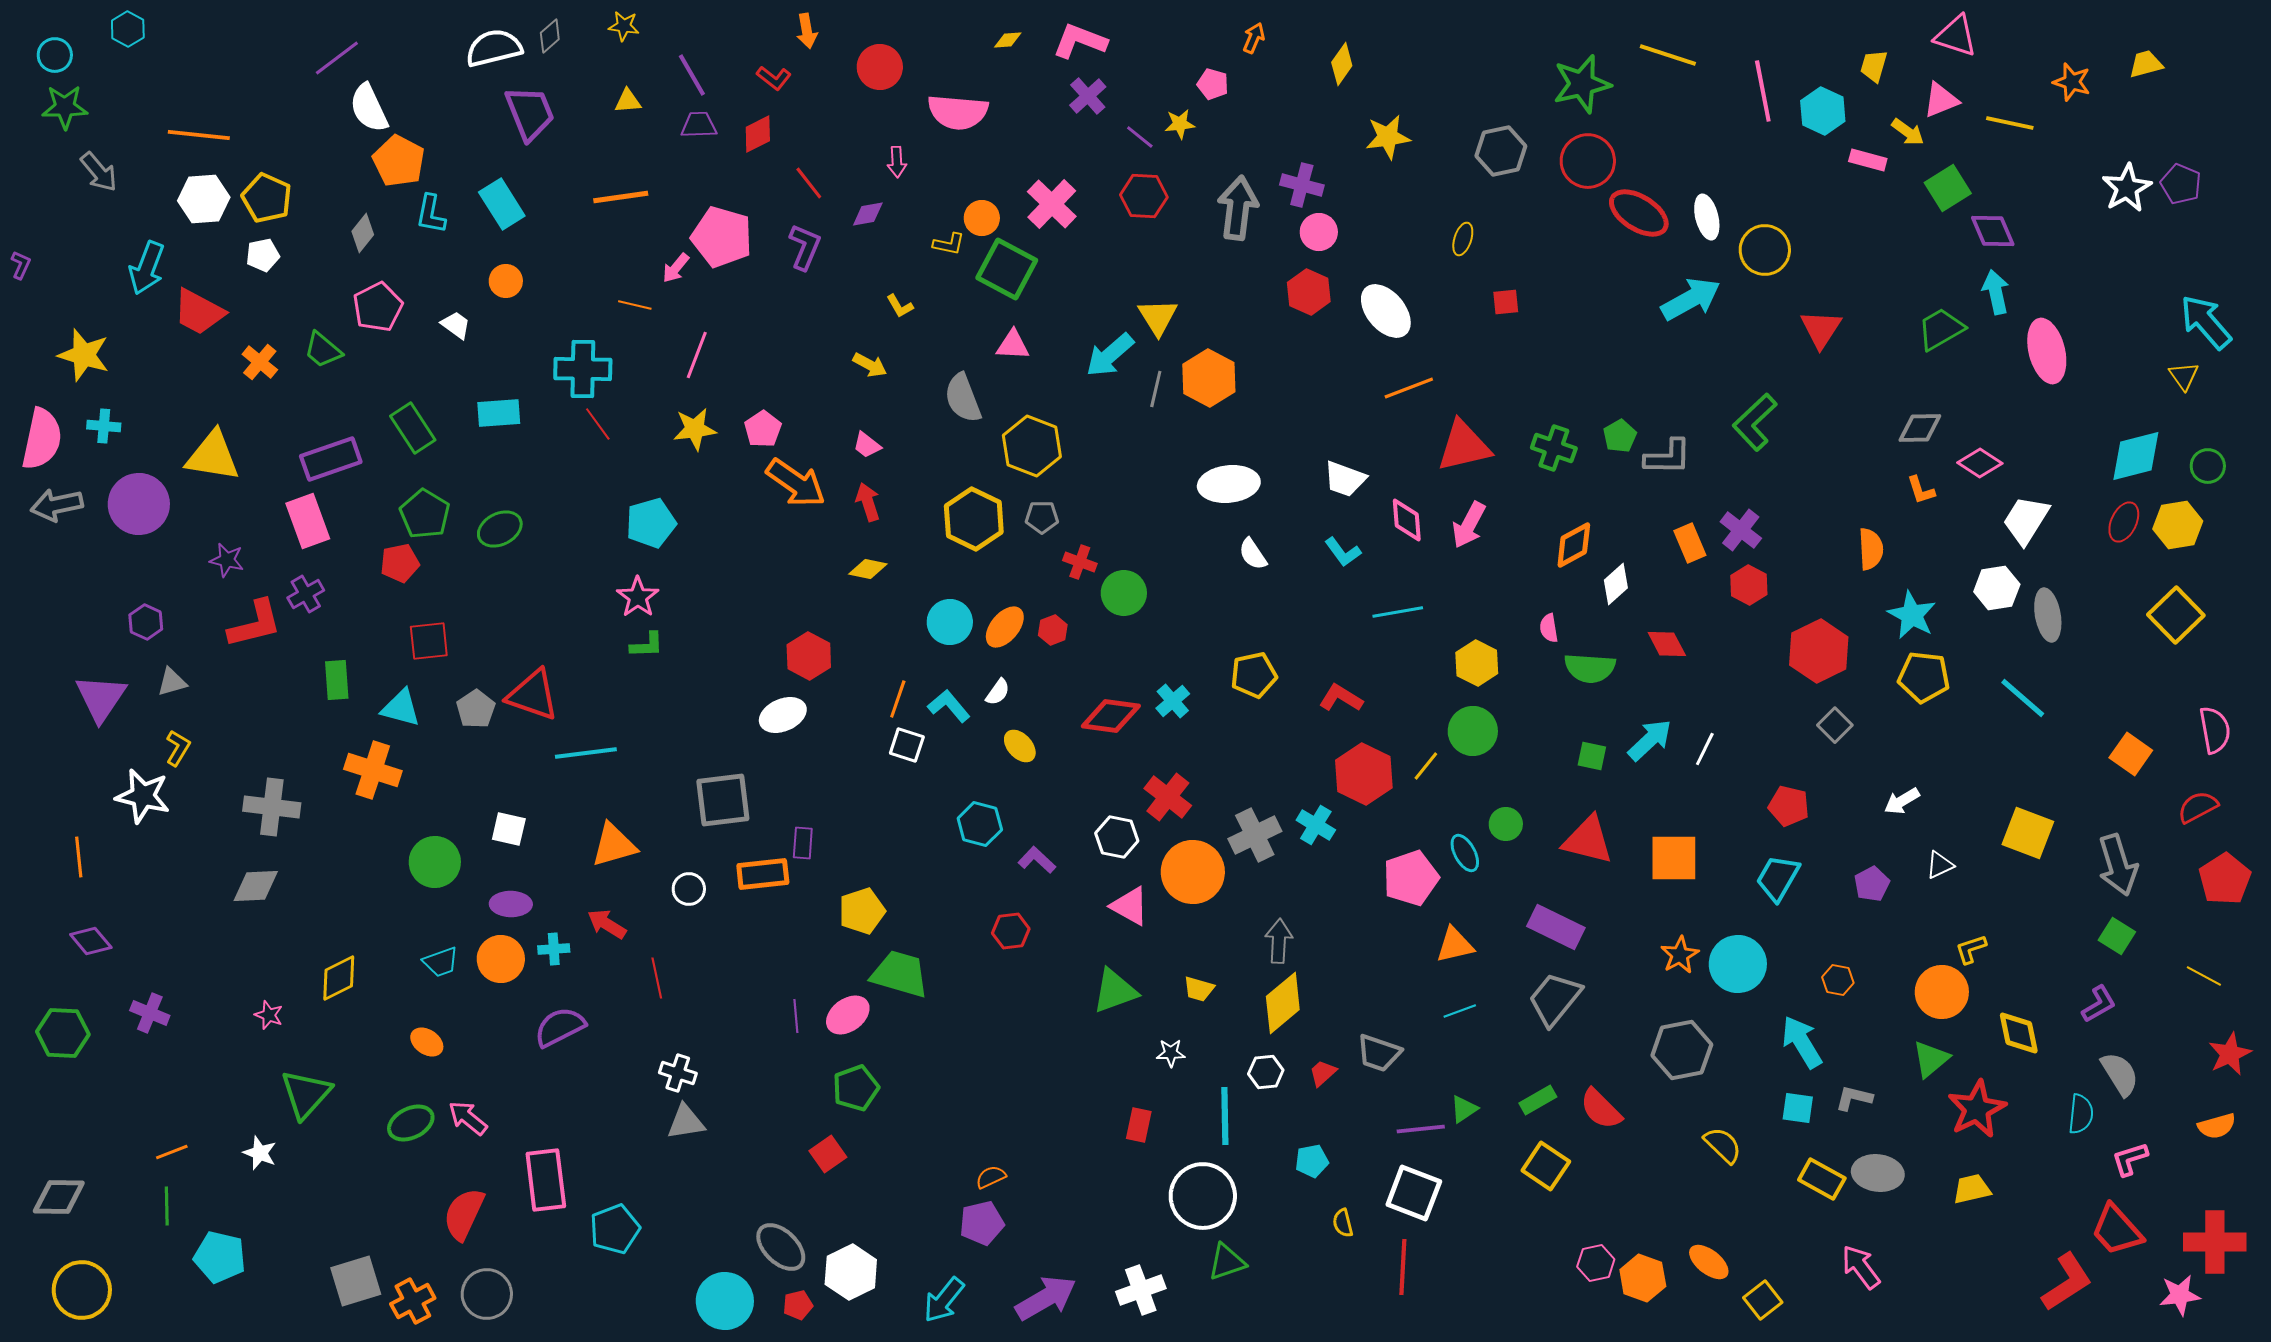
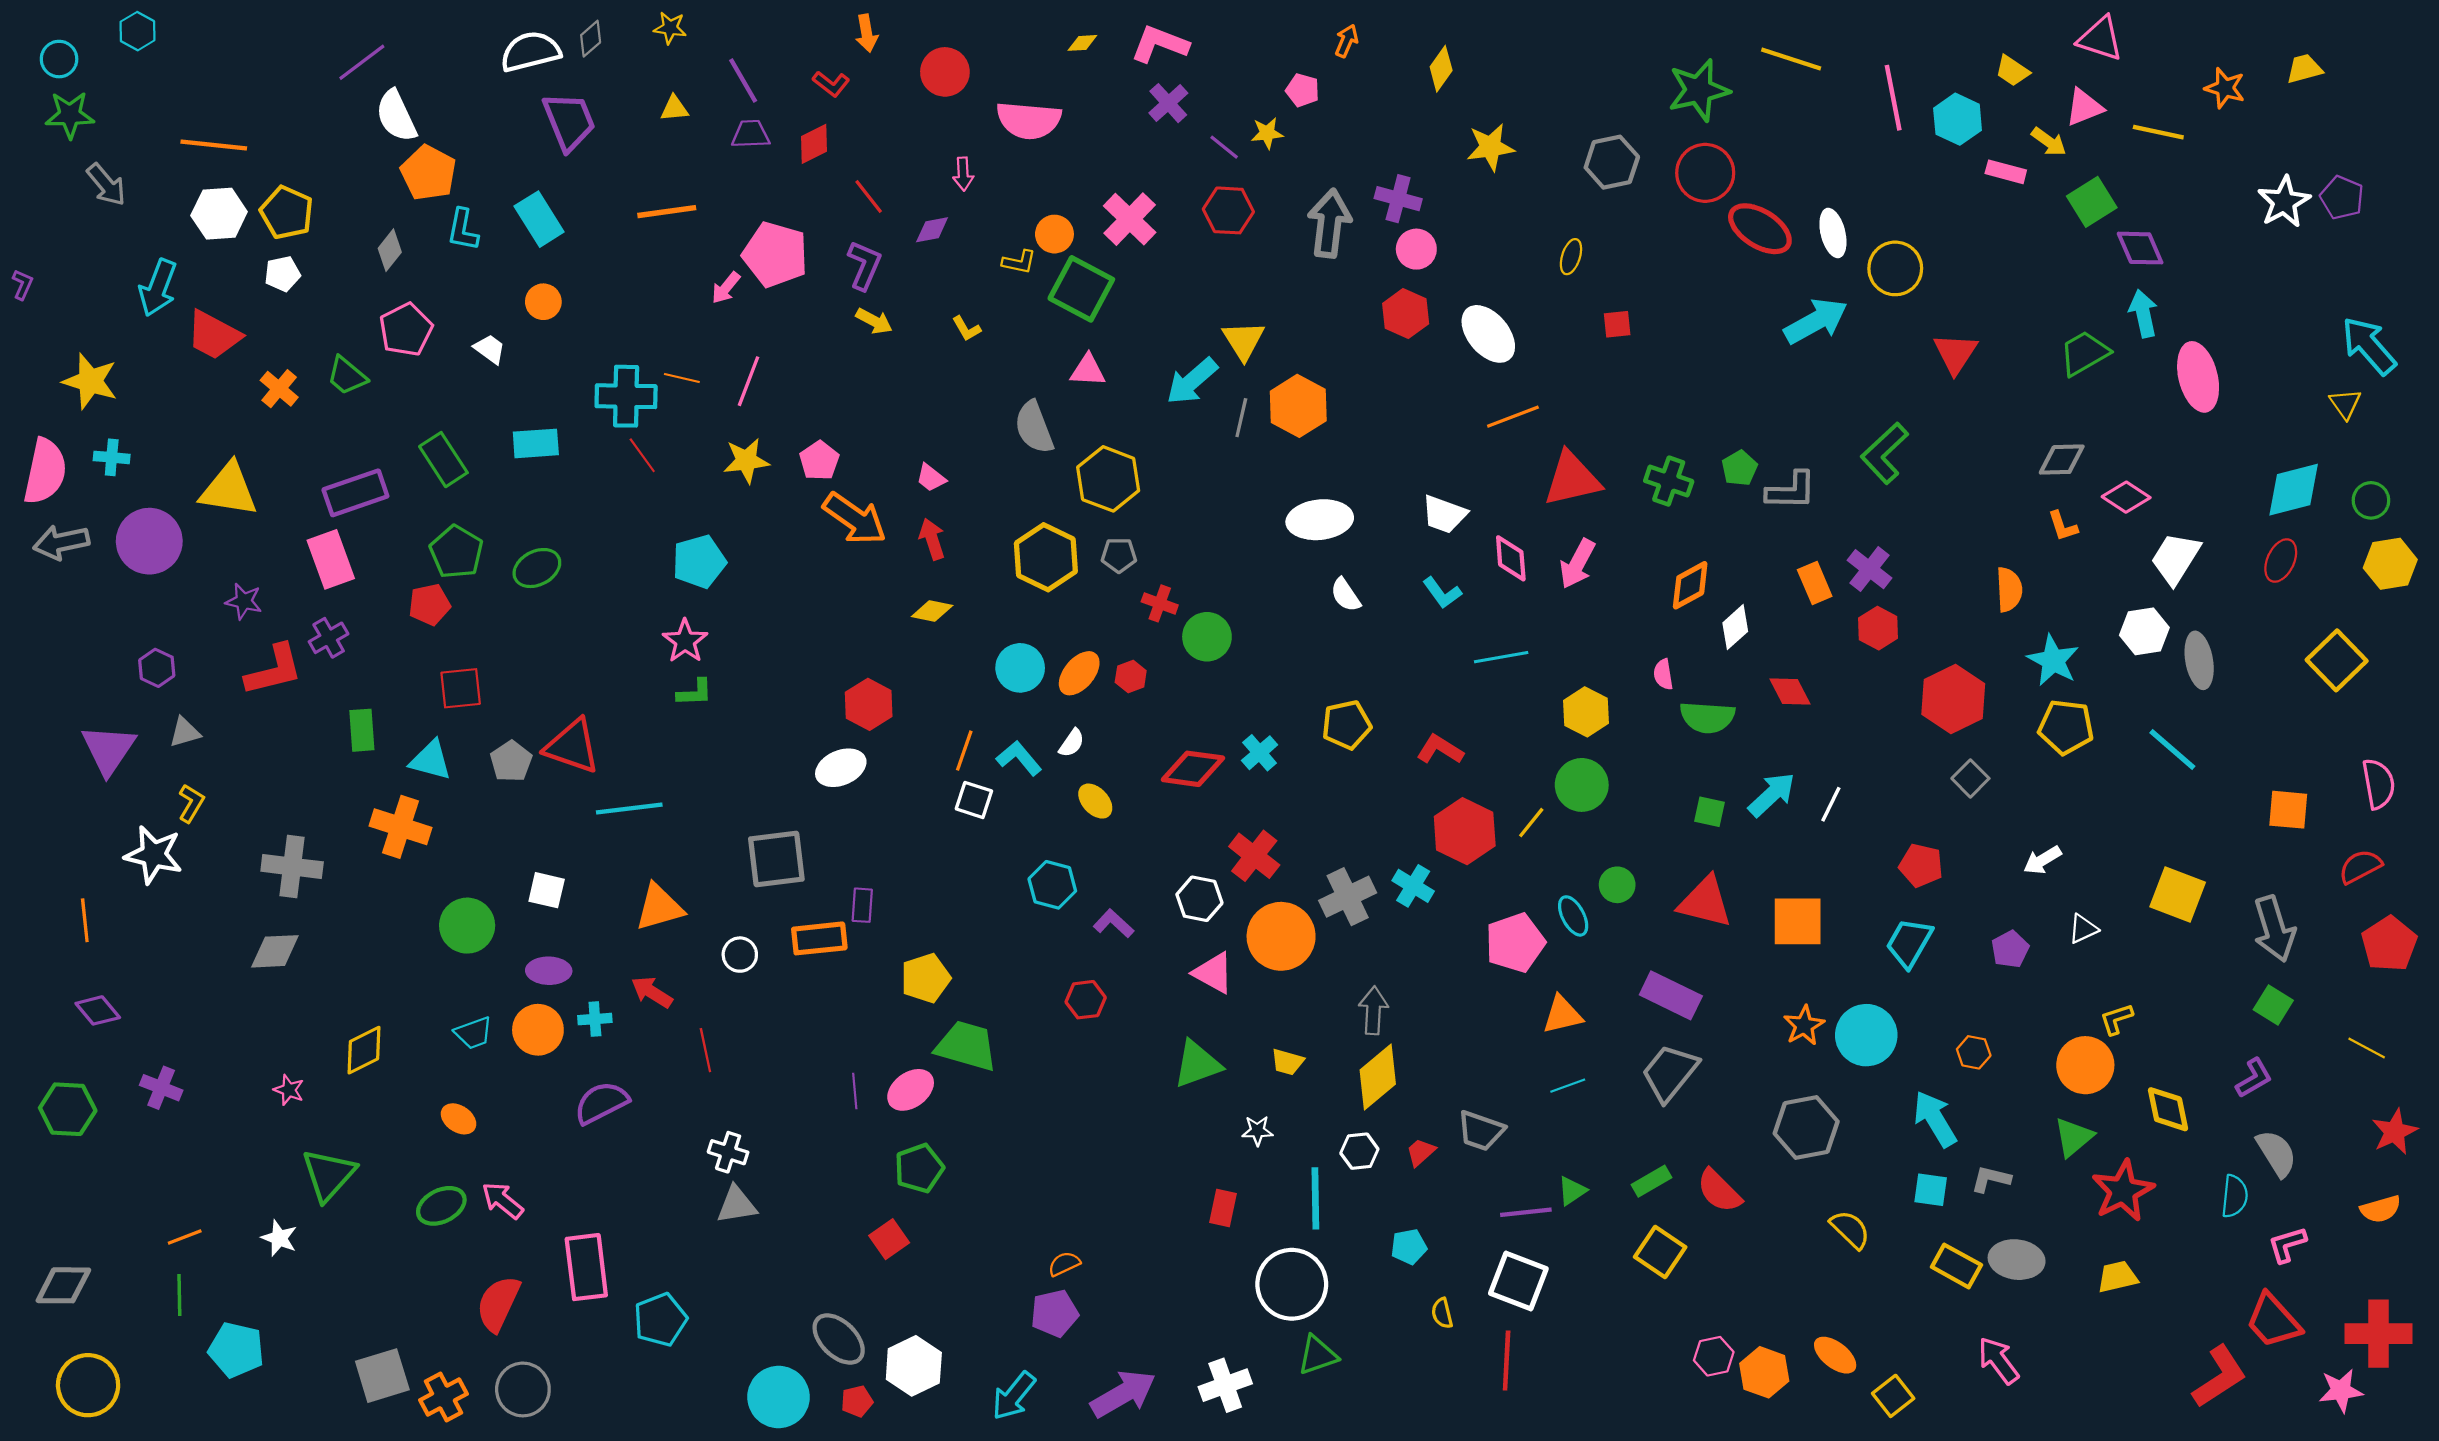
yellow trapezoid: (1874, 66) -> (2012, 71), turned -72
orange line: (635, 305) -> (682, 378), moved
yellow arrow: (870, 365) -> (874, 321), moved
yellow hexagon: (2178, 525) -> (2390, 564), moved
orange square: (2131, 754) -> (2288, 810), turned -30

